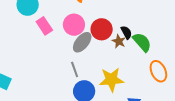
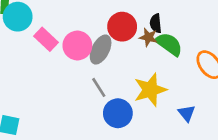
pink circle: (74, 25) -> (77, 46), moved
black semicircle: (126, 32) -> (156, 23), turned -144
green semicircle: (142, 42) -> (169, 44), moved

